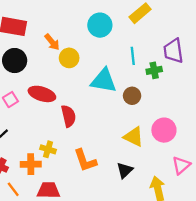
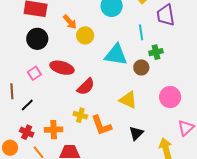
purple trapezoid: (173, 51) -> (166, 15), moved
green cross: (154, 70) -> (156, 52), moved
red semicircle: (69, 116) -> (86, 87), turned 60
yellow triangle: (134, 137) -> (128, 100), moved
yellow cross: (48, 149) -> (80, 115), moved

